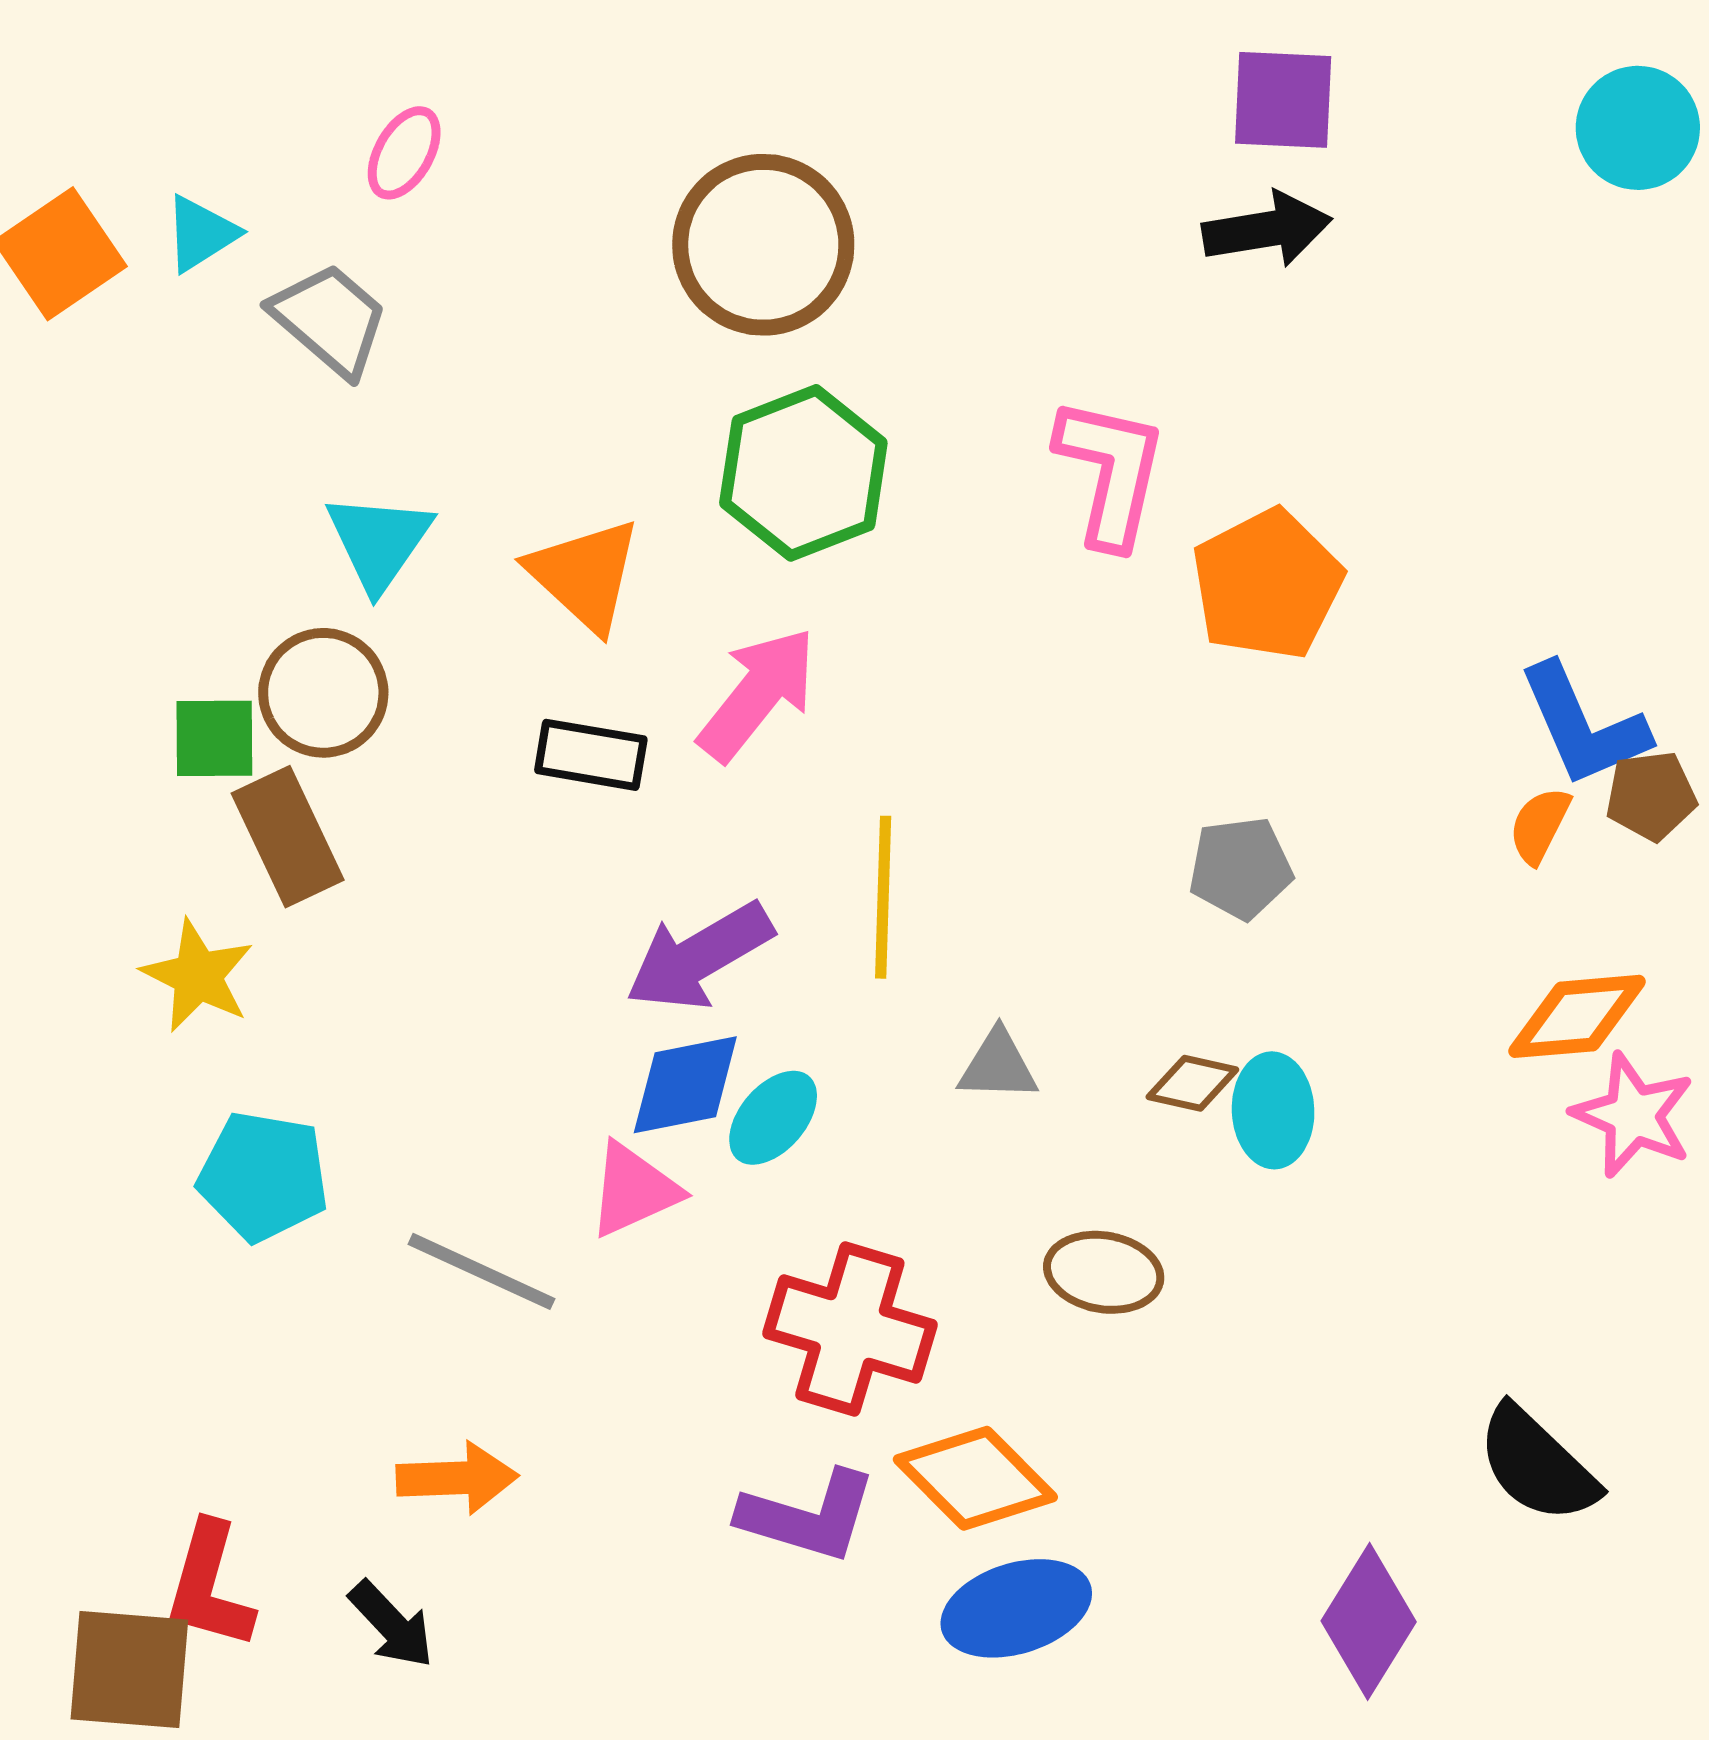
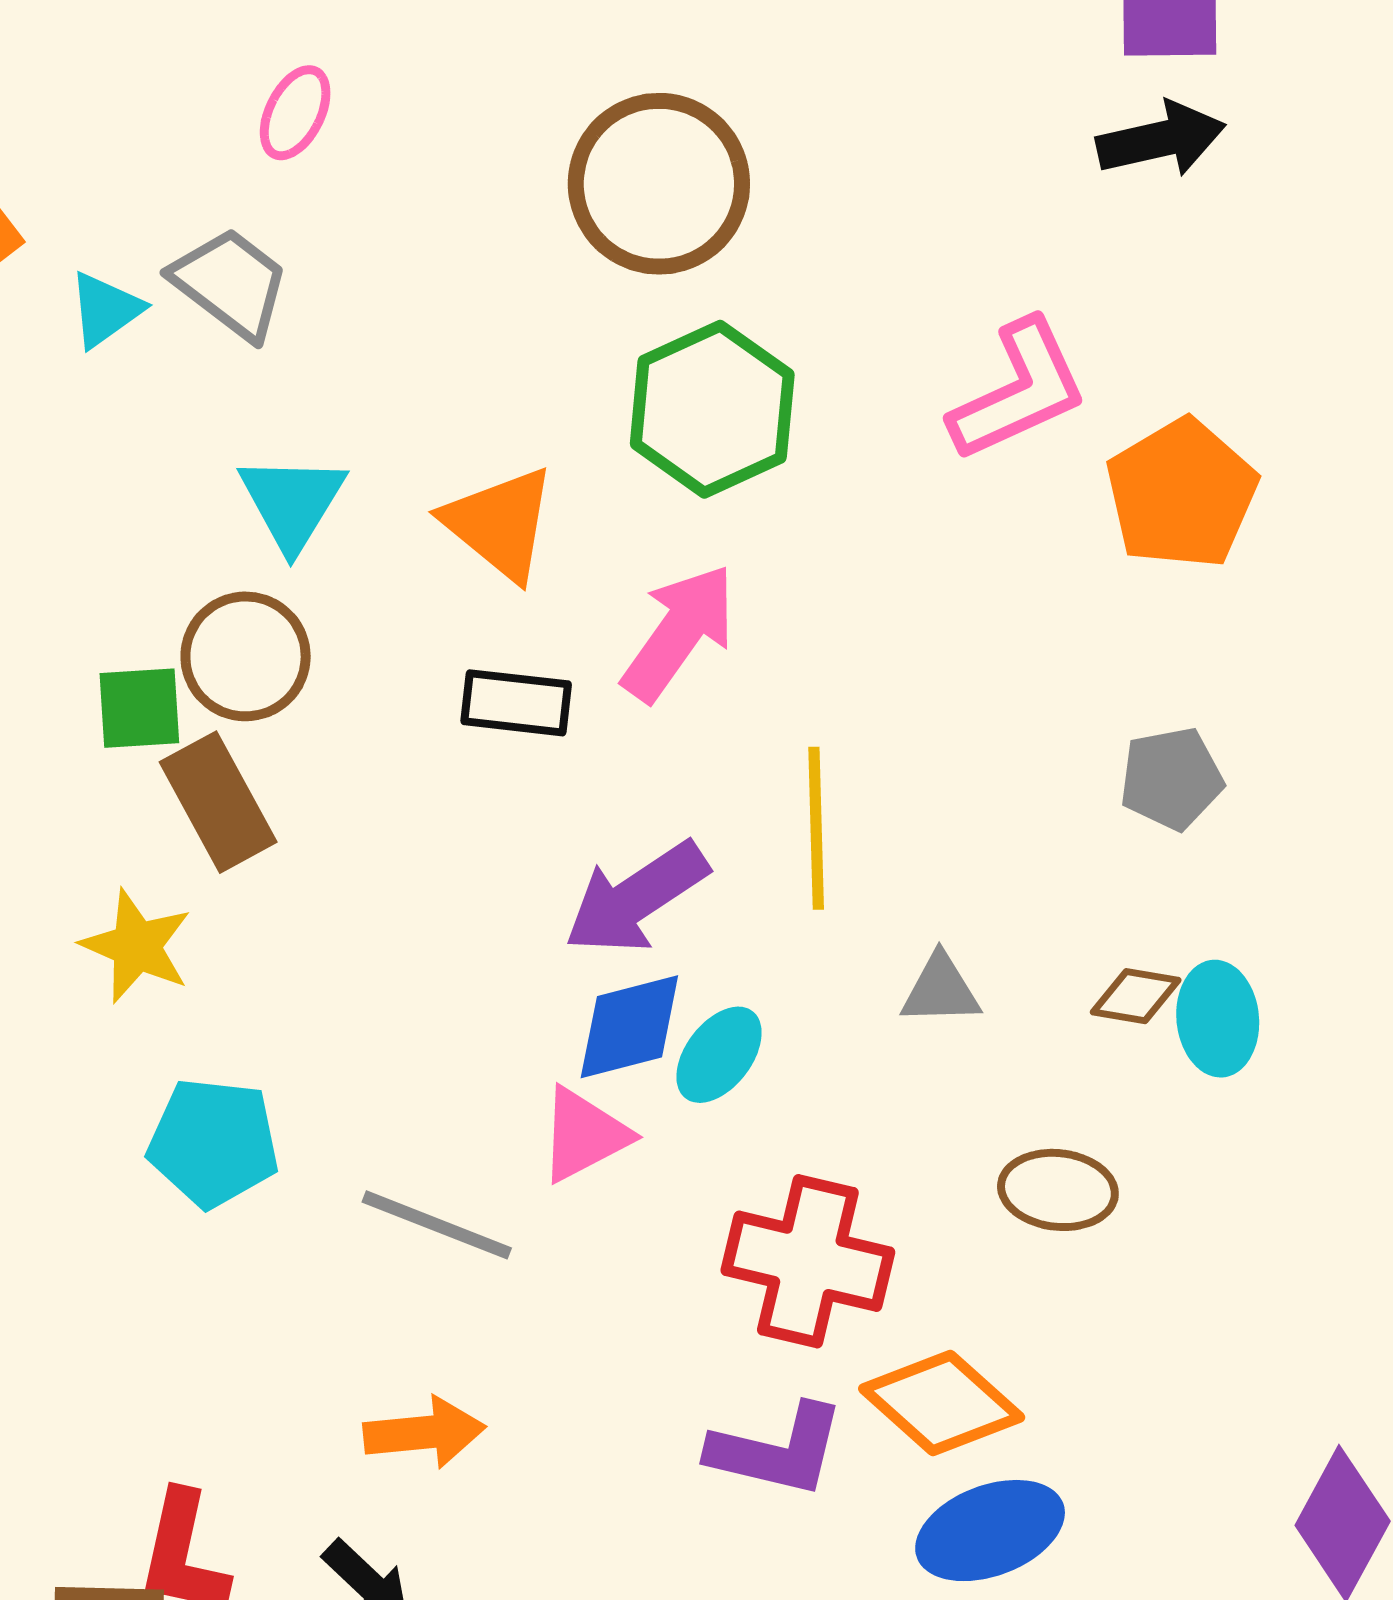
cyan triangle: (201, 234) -> (105, 310), moved
pink L-shape: (1111, 472) -> (1019, 391), turned 56

